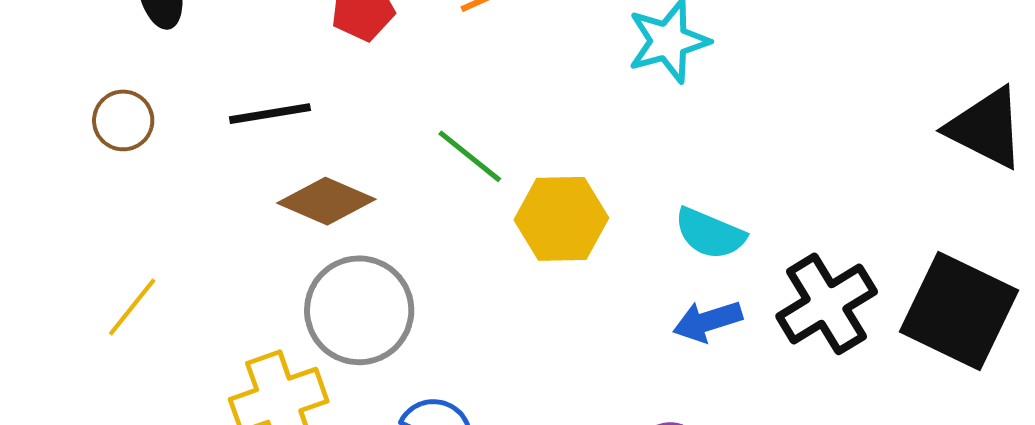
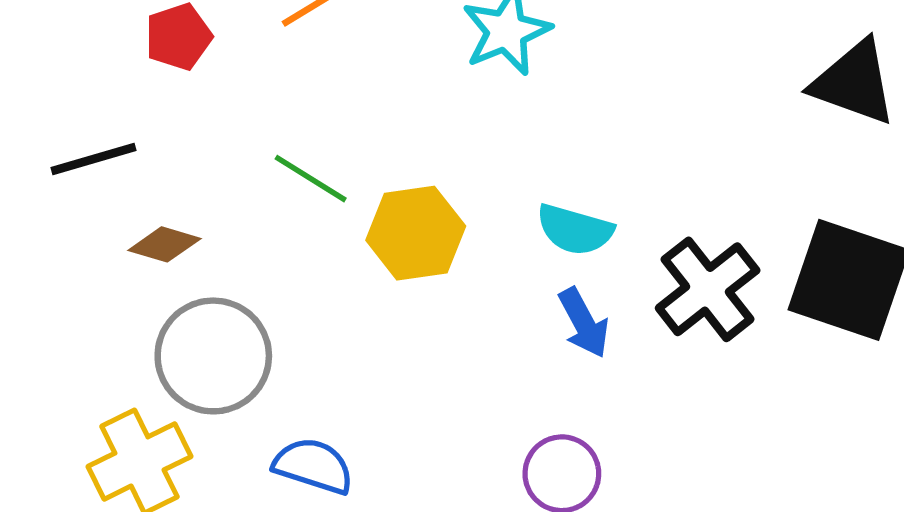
brown diamond: (326, 201) -> (164, 244), size x0.7
blue arrow: (708, 321) -> (584, 323), turned -94

